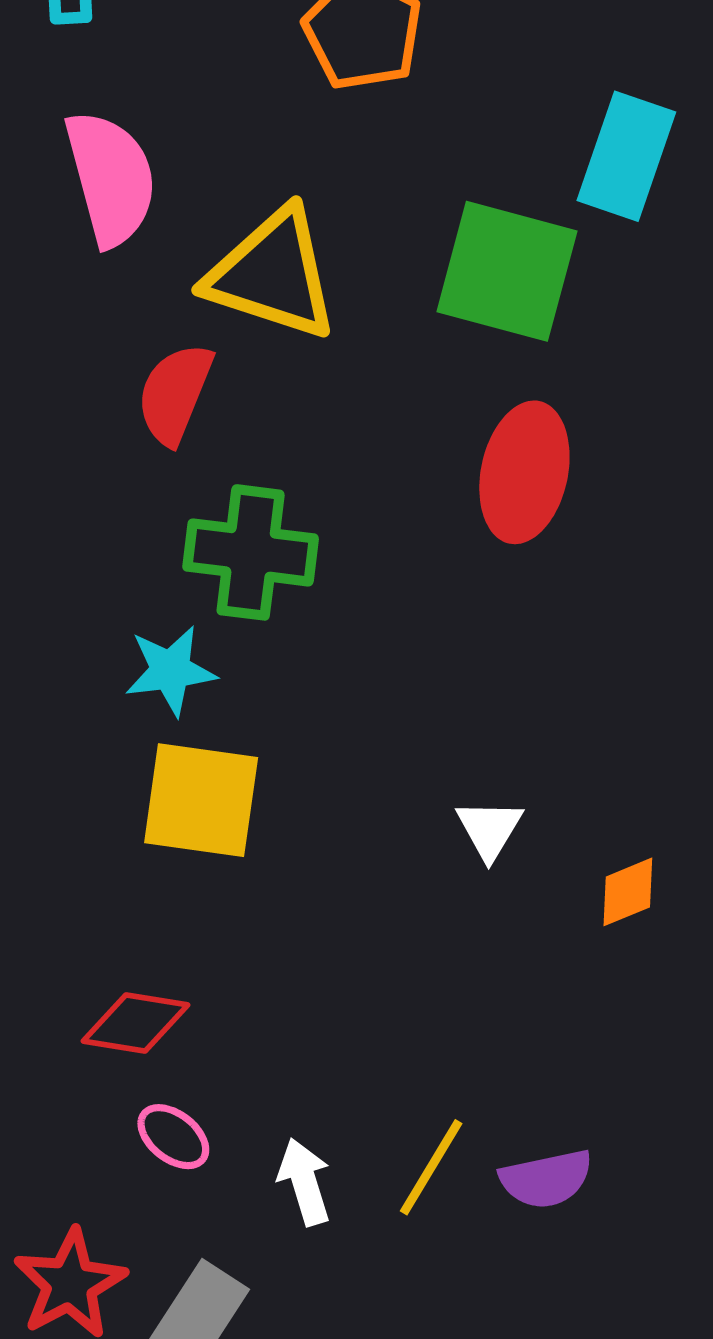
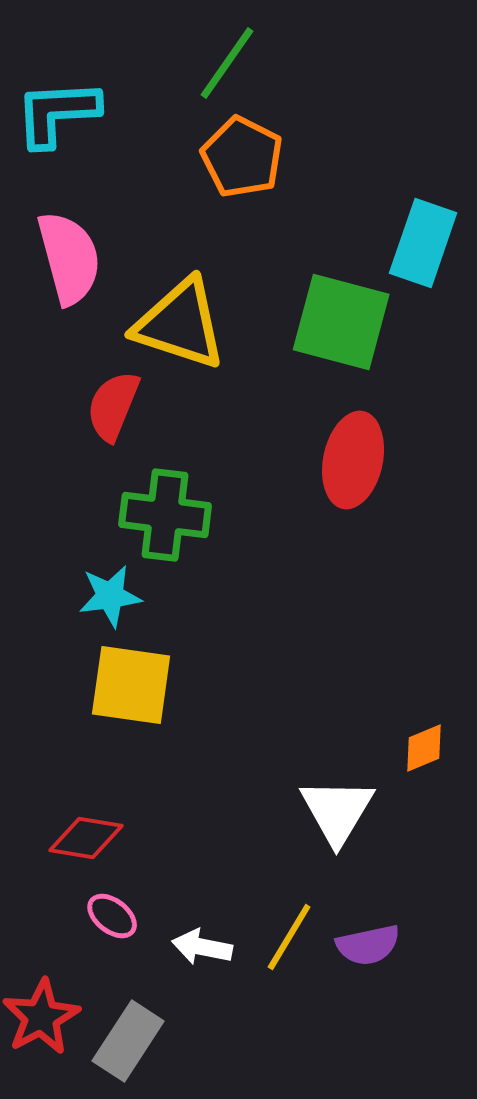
white triangle: (489, 829) -> (337, 811), moved, size x1.6
white arrow: (304, 1182) -> (202, 947), turned -62

